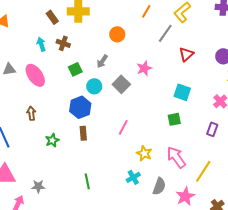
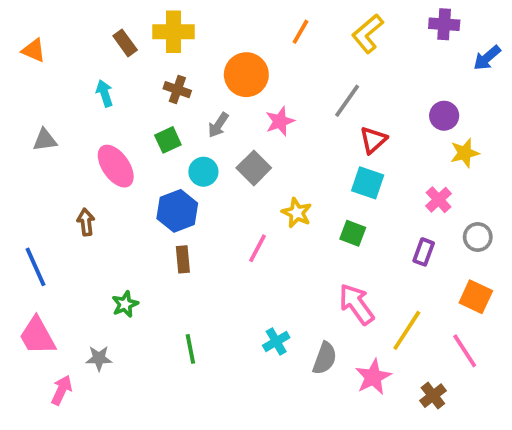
gray line: (165, 33) -> (347, 101), moved
orange circle: (117, 34) -> (246, 75), size x1.5
brown cross: (63, 43) -> (177, 90), moved
red triangle: (186, 54) -> (373, 140), moved
pink star: (144, 68) -> (280, 121), moved
pink ellipse: (35, 75) -> (116, 166), moved
green square: (174, 119) -> (353, 233), turned 32
green star: (52, 140) -> (125, 304), moved
yellow star: (144, 153) -> (297, 213), moved

